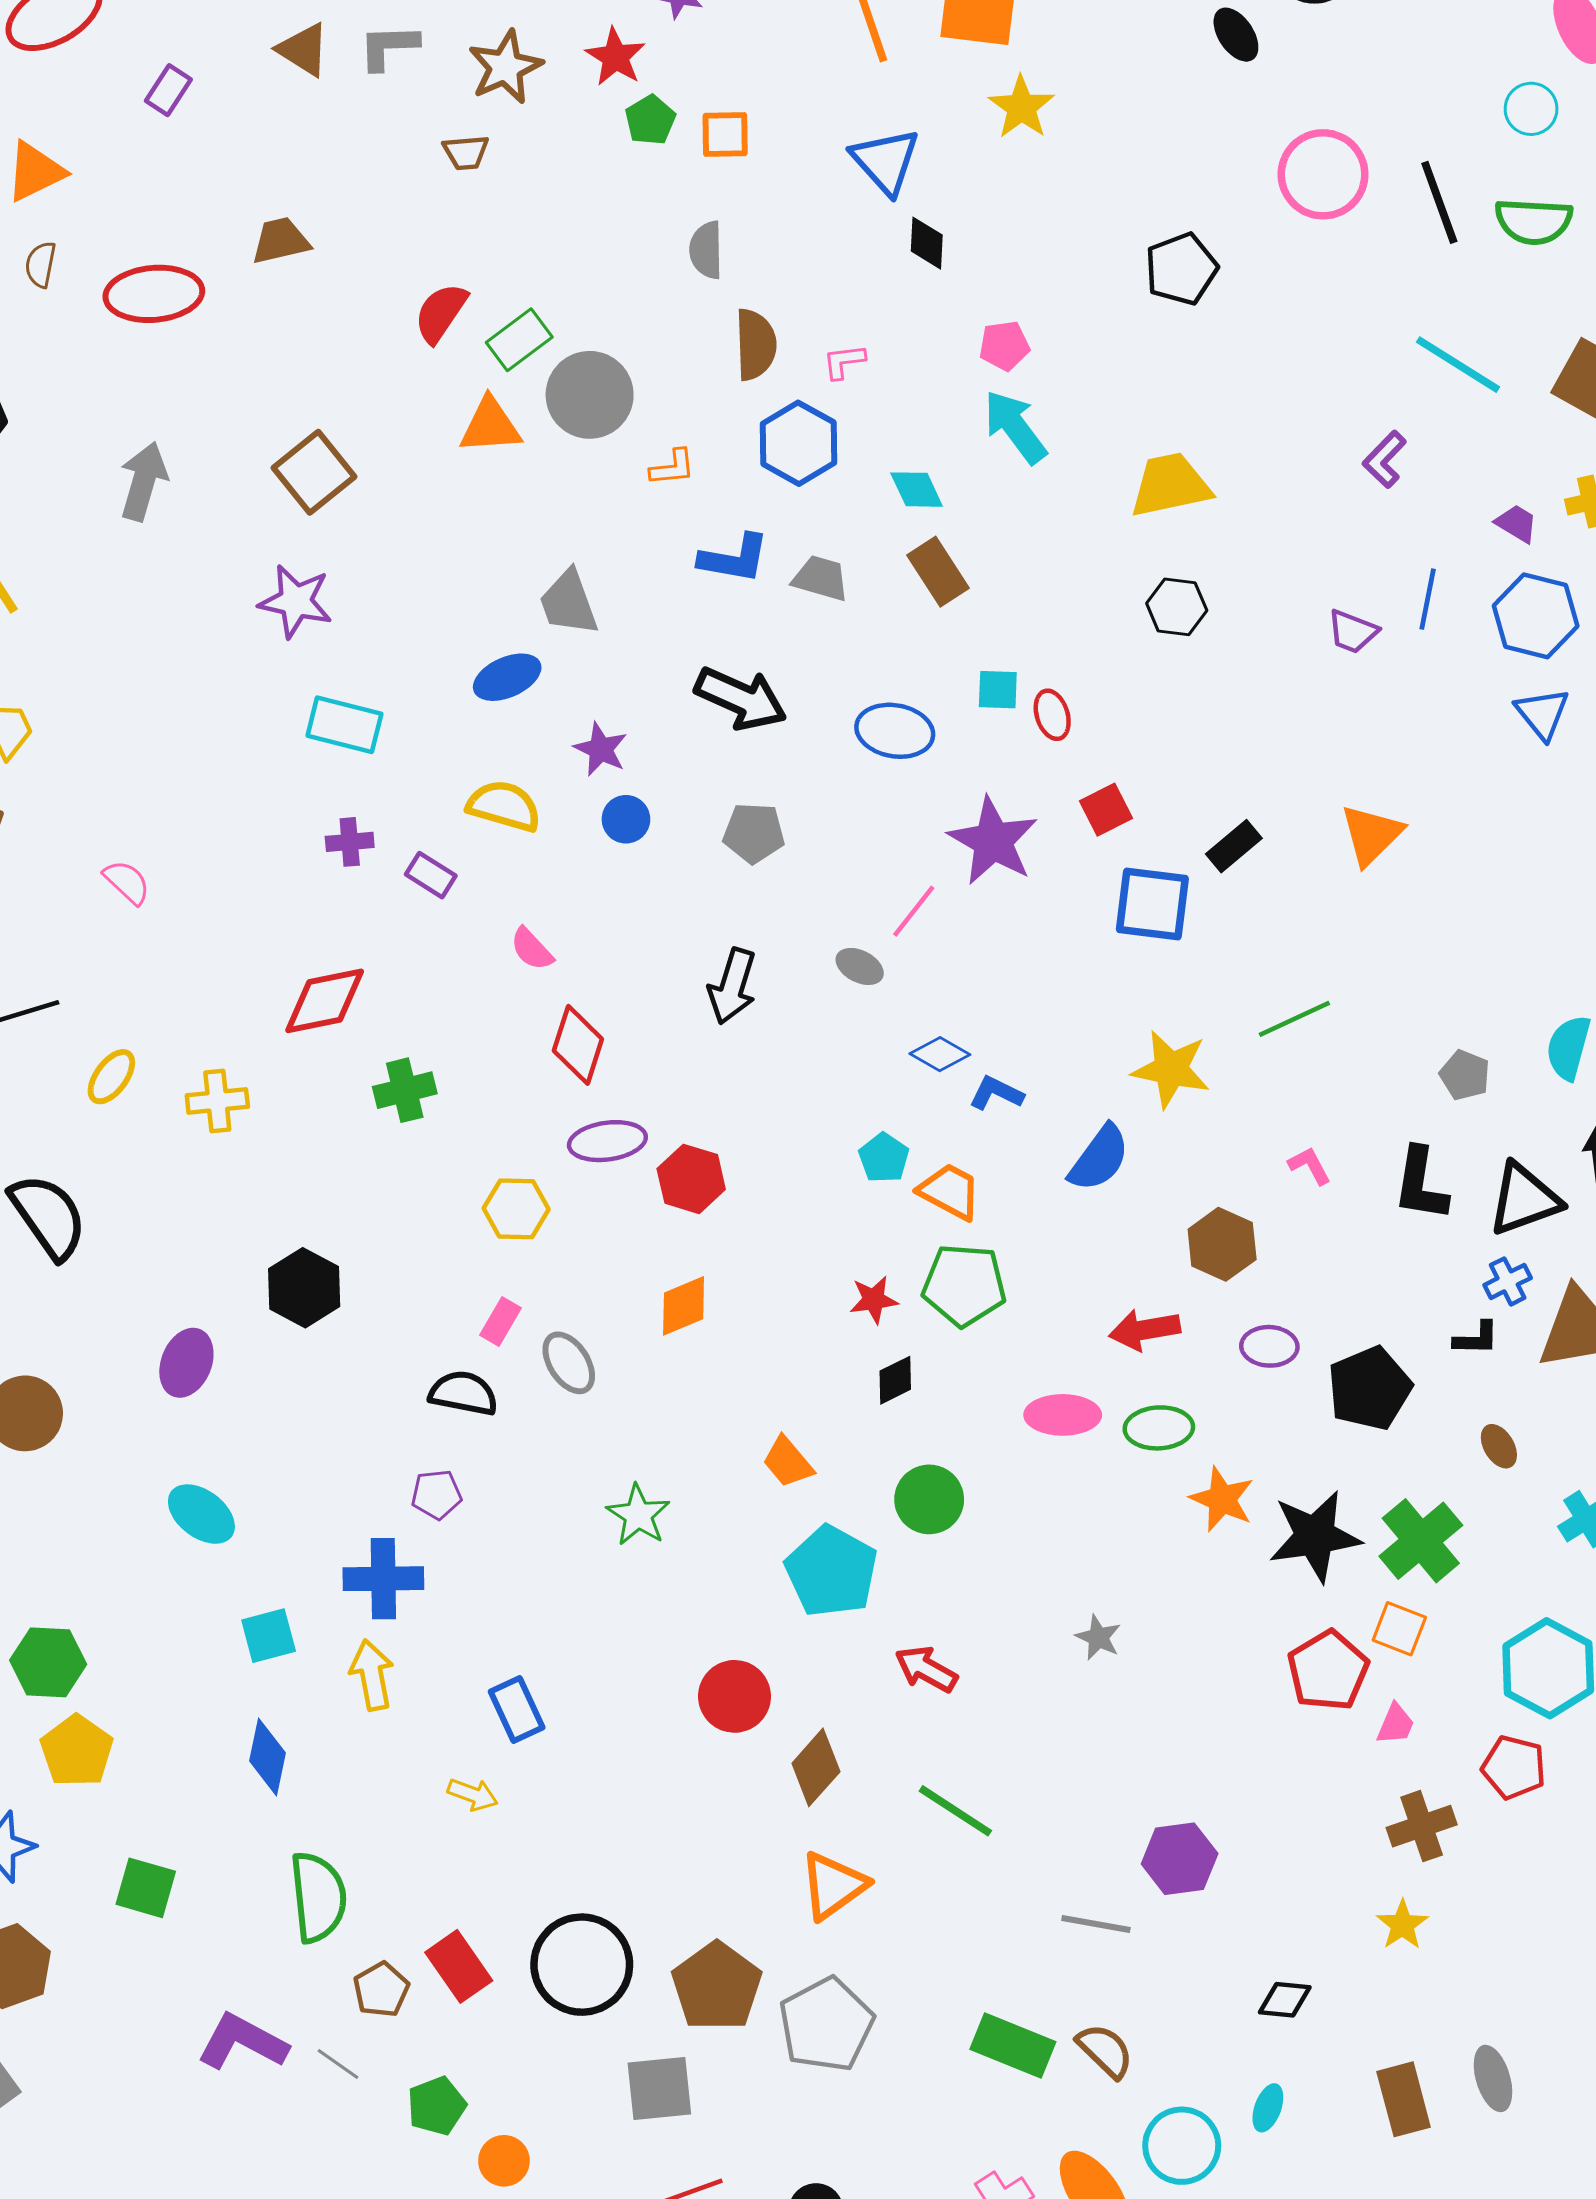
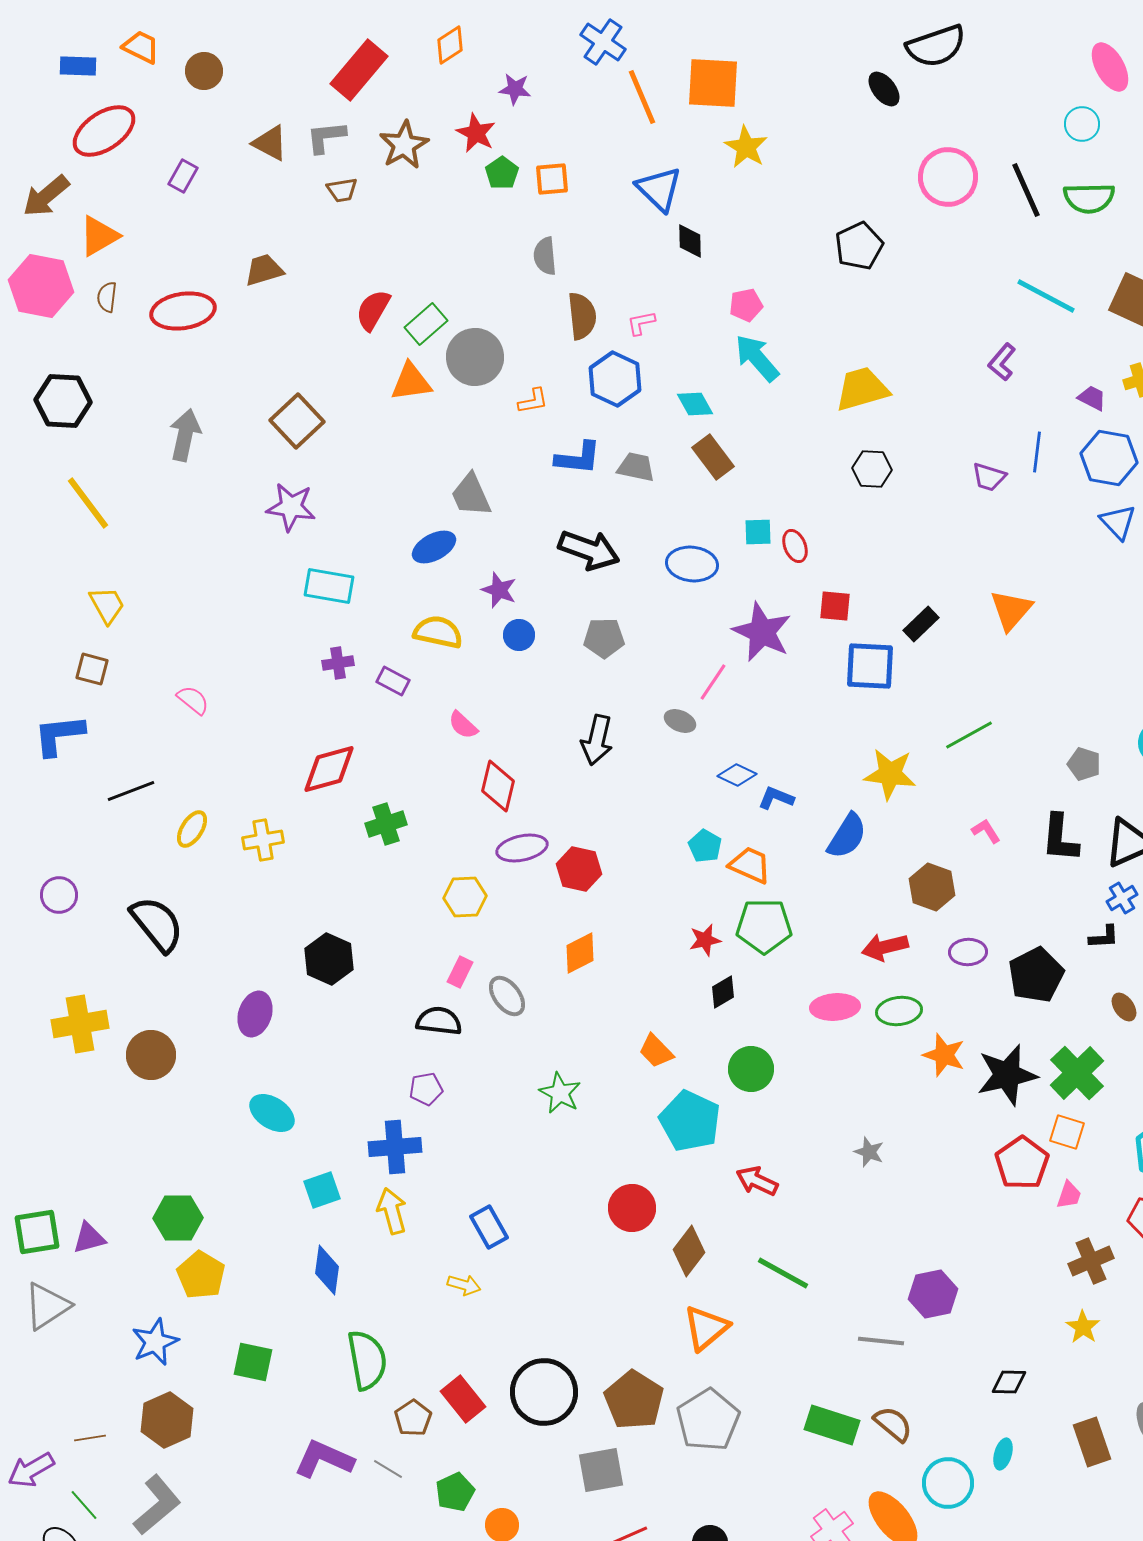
brown trapezoid: (466, 152) -> (342, 190), moved
red square: (1106, 810) -> (835, 606), turned 36

